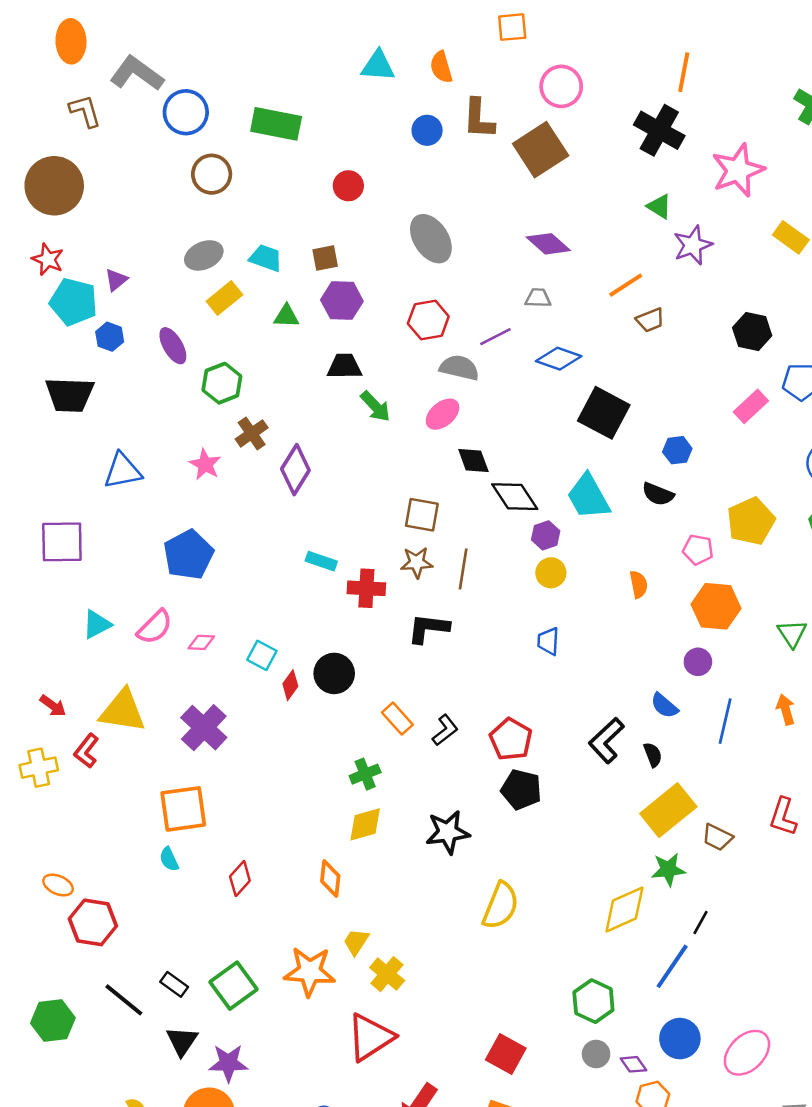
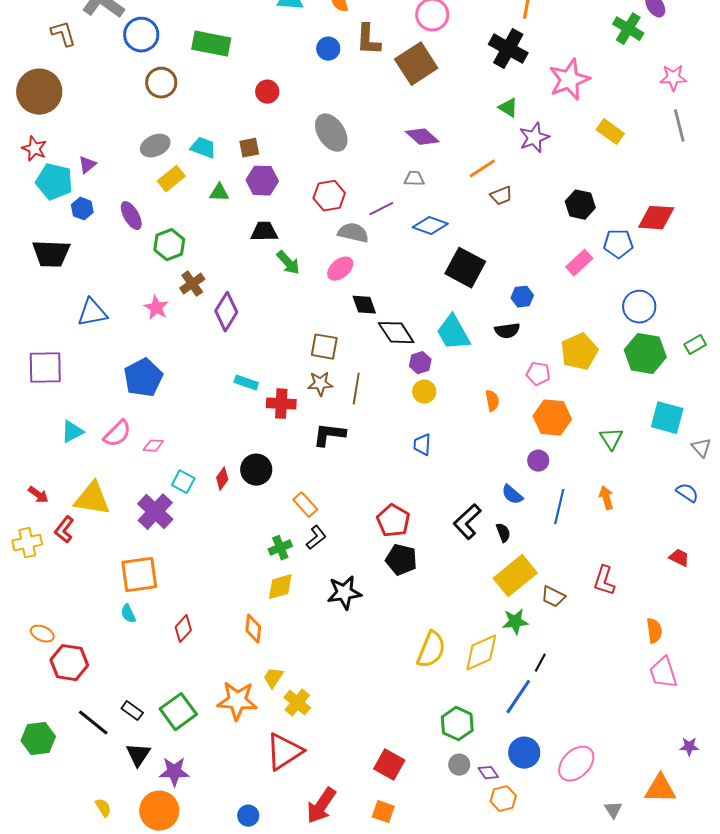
black semicircle: (658, 494) -> (507, 331), turned -30
cyan square: (262, 655) -> (183, 482), moved
black L-shape: (445, 730) -> (316, 538), moved
yellow semicircle: (501, 906) -> (431, 650), moved

